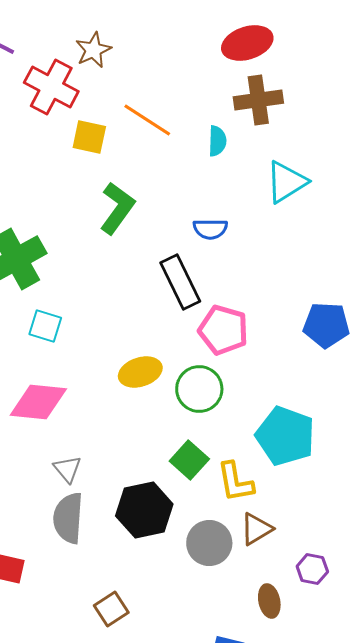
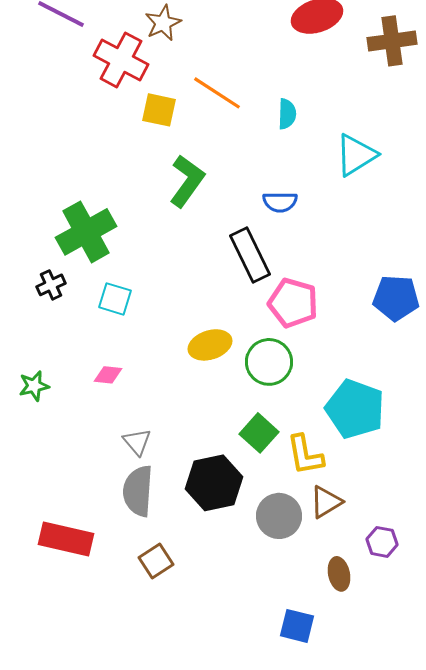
brown cross: (258, 100) -> (392, 41), moved
pink diamond: (38, 402) -> (108, 375), size x0.5
brown square: (111, 609) -> (156, 561), moved

